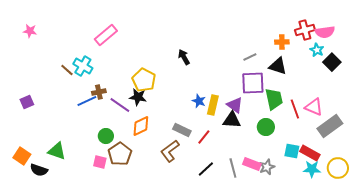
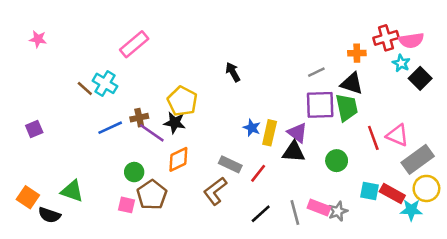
brown cross: (99, 92) -> (139, 118), moved
green trapezoid: (274, 99) -> (347, 107), moved
yellow circle: (338, 168) -> (426, 188), moved
cyan star: (312, 169) -> (411, 210), moved

